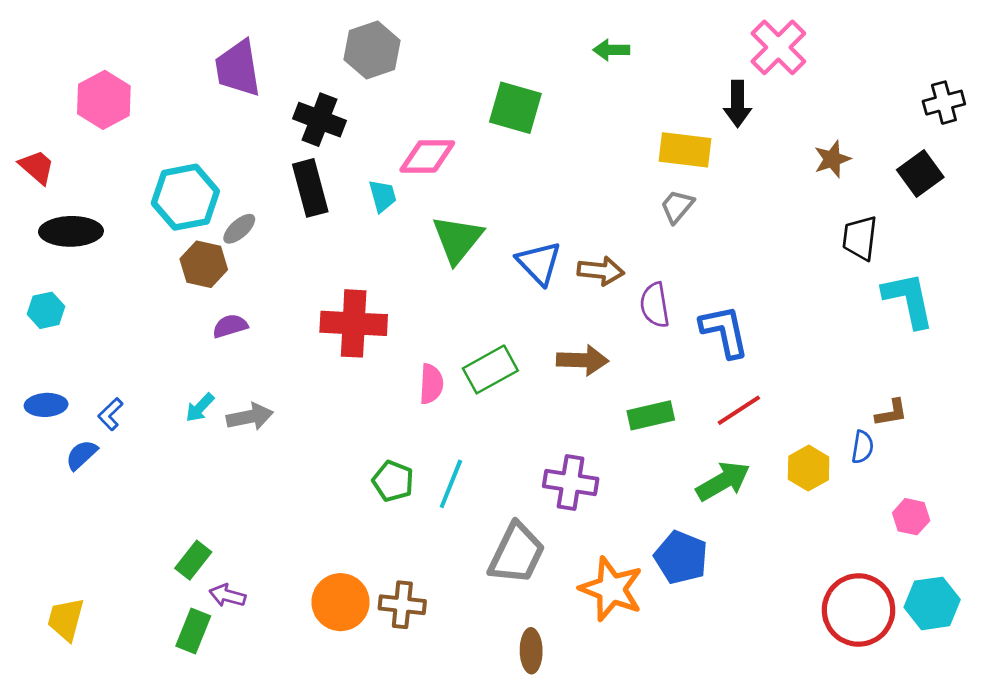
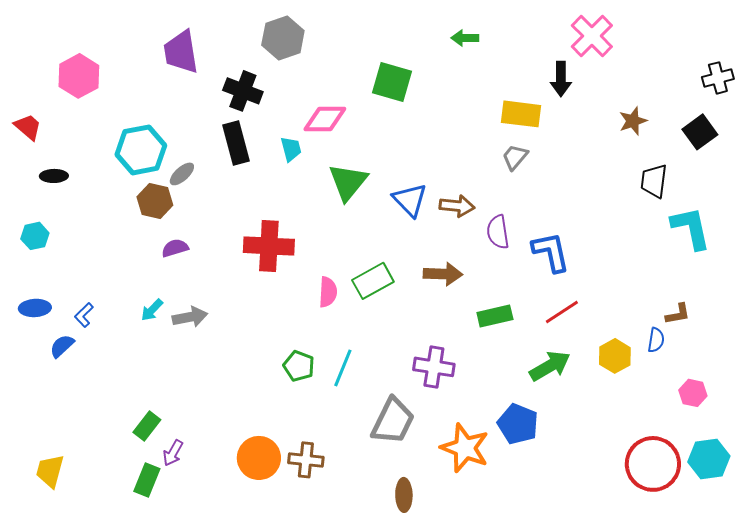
black ellipse: (71, 231) -> (54, 176), size x0.6
purple arrow: (227, 596) -> (173, 453), turned -76

